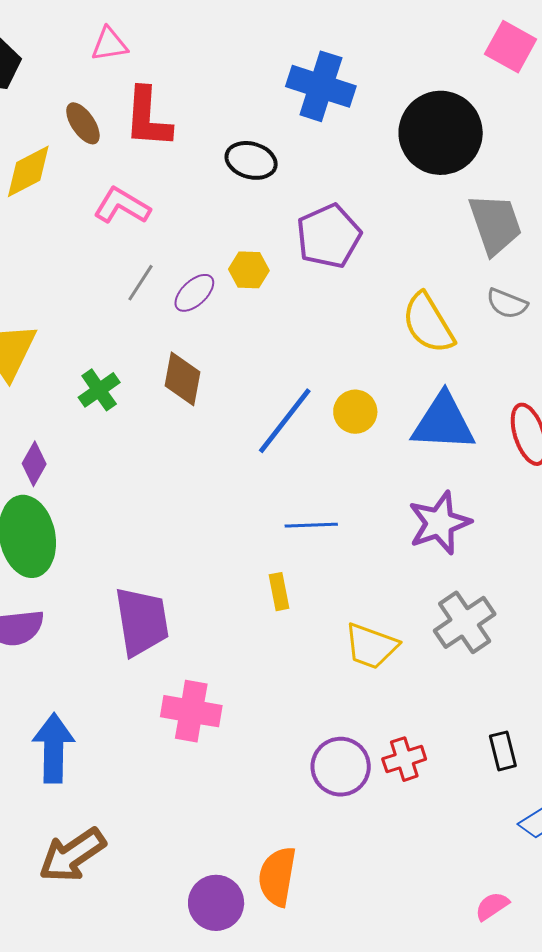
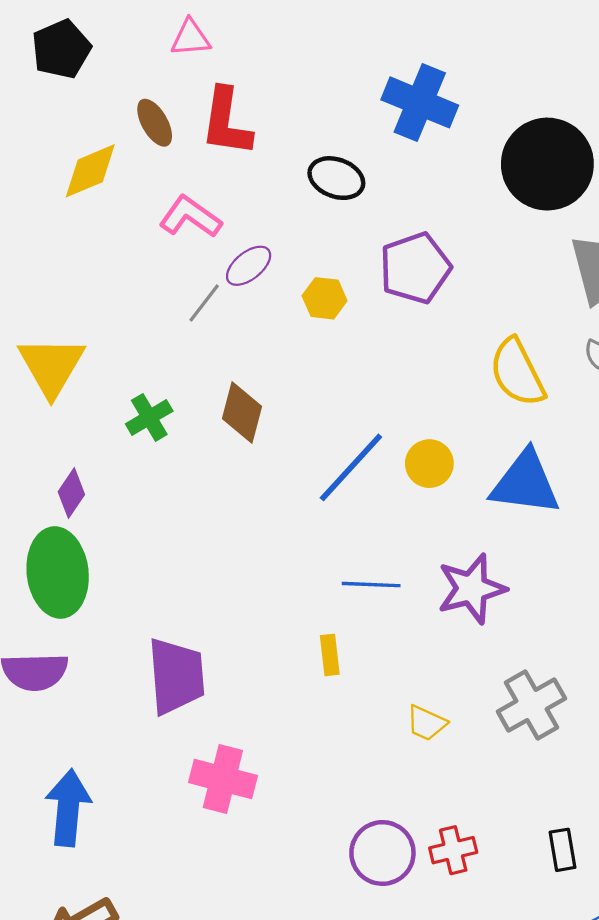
purple ellipse: (194, 293) -> (249, 266), moved
purple star: (439, 523) -> (472, 589), moved
yellow trapezoid: (371, 646) -> (426, 723), size x0.7

